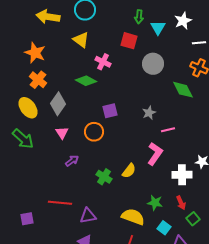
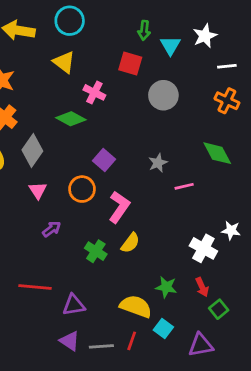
green diamond: (183, 90) -> (217, 153), moved
purple square: (110, 111) -> (104, 160), turned -35
pink L-shape: (155, 154) -> (119, 207), moved
white cross: (182, 175) -> (203, 248), turned 30
cyan square: (164, 228) -> (163, 328), moved

